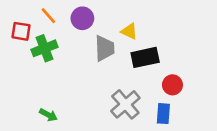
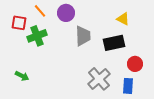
yellow triangle: (129, 31) -> (123, 19), moved
green arrow: (48, 115) -> (22, 76), moved

